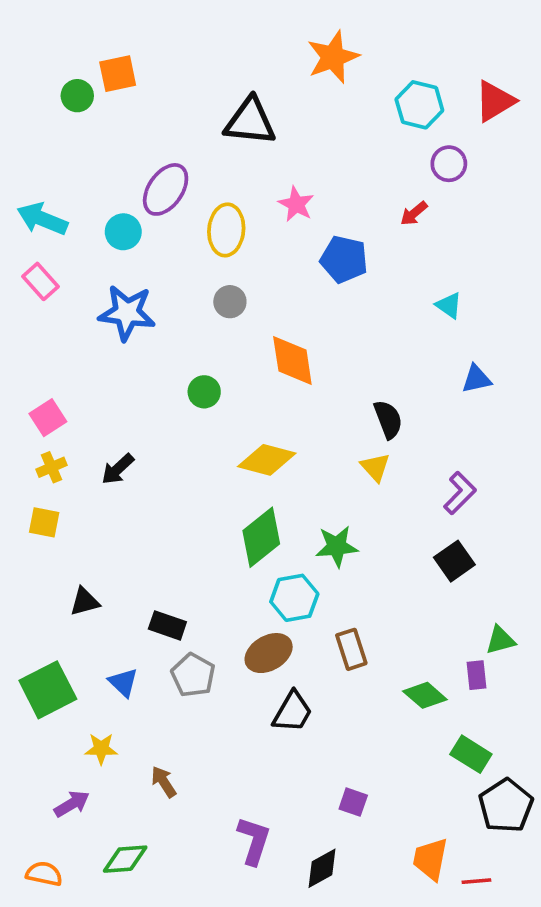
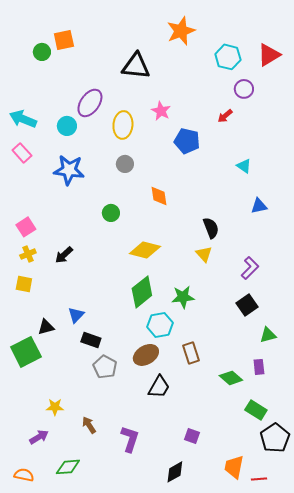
orange diamond: (292, 361) -> (159, 196), size x0.7
green triangle: (500, 640) -> (268, 335), moved
blue triangle: (123, 682) -> (76, 315), moved, turned 30
green square: (48, 690) -> (26, 352), moved
purple L-shape: (254, 841) -> (130, 439), moved

